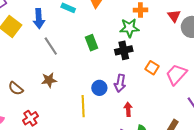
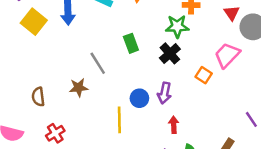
gray line: (51, 46) -> (98, 63), moved
black cross: (124, 50) -> (170, 53), turned -30
pink trapezoid: (176, 74) -> (227, 55), moved
brown semicircle: (16, 88) -> (38, 97), turned 42

